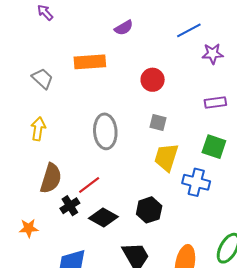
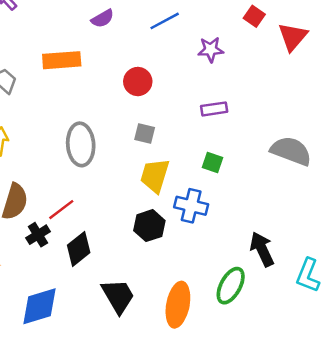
blue line: (189, 30) -> (165, 21), moved
green square: (214, 147) -> (213, 162), size x0.7
black hexagon: (149, 210) -> (149, 226), moved
black diamond: (103, 218) -> (79, 249), turned -68

